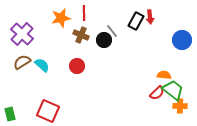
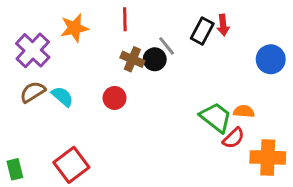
orange star: (61, 18) -> (74, 28), moved
brown cross: (81, 35) -> (132, 59), moved
green trapezoid: (173, 90) -> (216, 117), moved
orange cross: (180, 106) -> (268, 157), size x1.6
red square: (48, 111) -> (71, 165), turned 30

